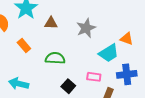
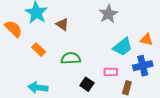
brown triangle: (51, 23) -> (62, 24), turned 40
gray star: (86, 28) -> (108, 14), moved
orange triangle: (127, 39) -> (147, 40), moved

